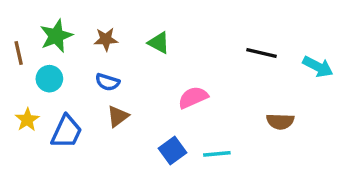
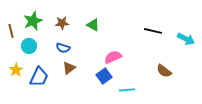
brown semicircle: (280, 121) -> (164, 71), turned 35
blue square: (172, 150) -> (104, 76), moved

